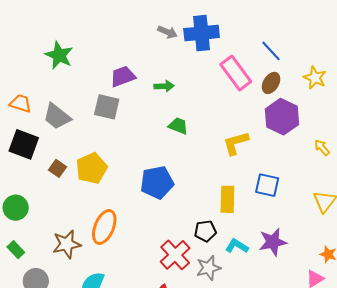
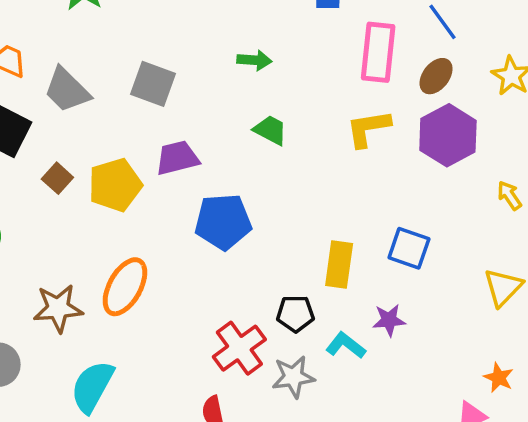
pink rectangle: (236, 73) -> (378, 52), turned 36
purple trapezoid: (123, 76) -> (177, 158), moved
yellow L-shape: (236, 143) -> (368, 128), moved
purple star: (273, 242) -> (389, 320), moved, size x0.7

